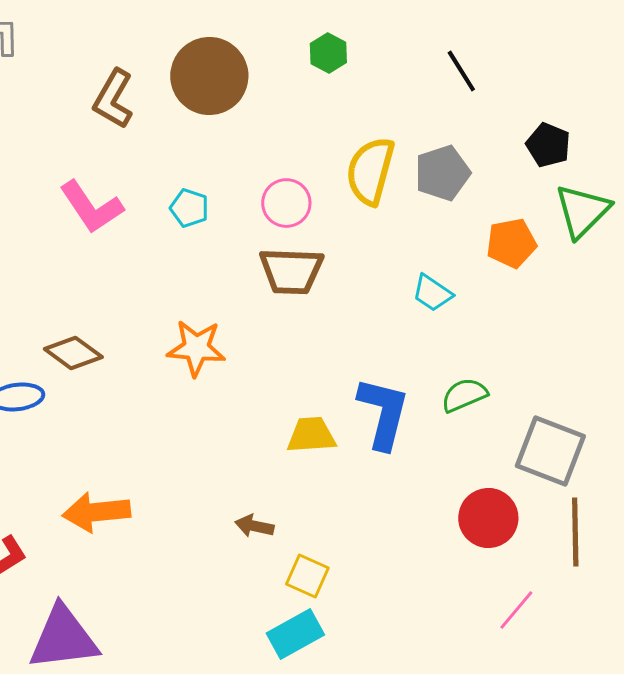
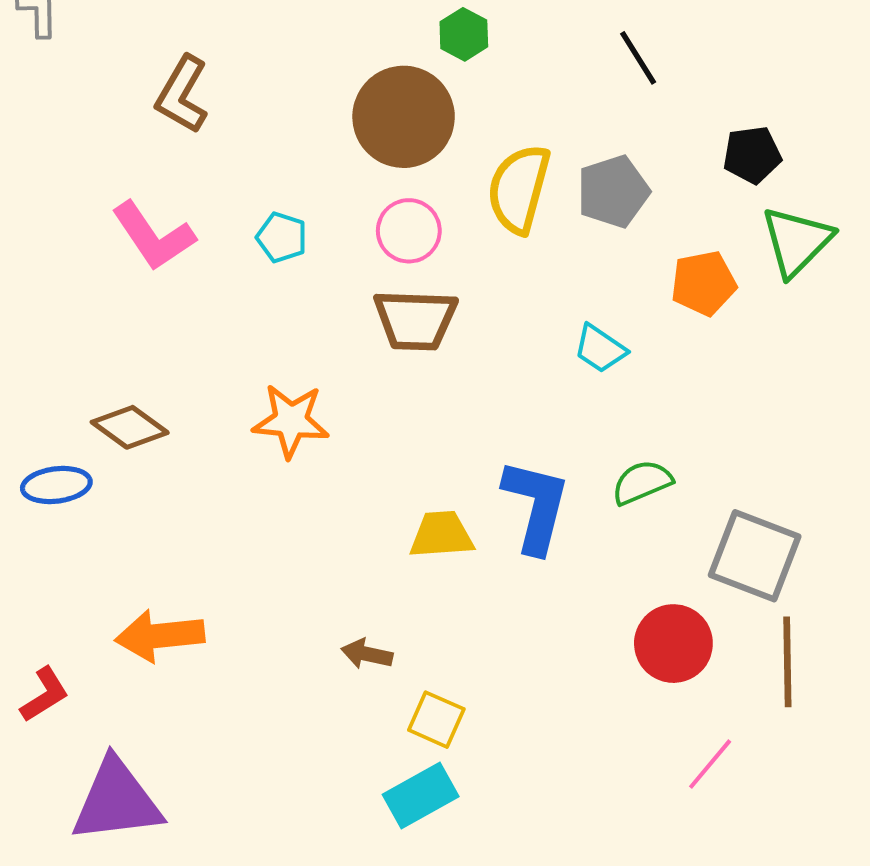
brown circle: (209, 76) -> (404, 117), moved
black pentagon: (548, 145) -> (752, 155), turned -30

